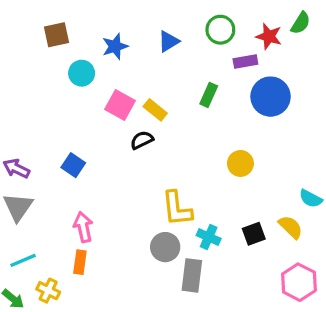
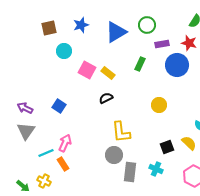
red star: (269, 36) -> (189, 43), moved
blue triangle: (169, 41) -> (116, 32), size x1.6
blue star: (115, 46) -> (81, 25), moved
black semicircle: (142, 140) -> (106, 98), moved
pink arrow: (83, 227) -> (65, 143), turned 36
cyan cross: (209, 237) -> (156, 169), moved
cyan line: (23, 260) -> (46, 153), moved
orange rectangle: (80, 262) -> (63, 164), turned -40

